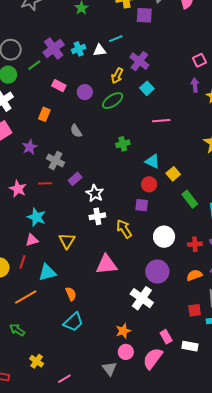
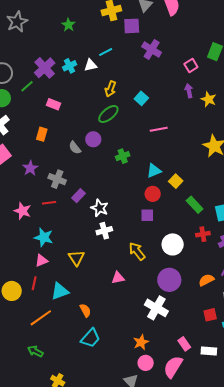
purple cross: (139, 61) -> (152, 50), moved
purple circle: (85, 92) -> (93, 139), moved
cyan triangle: (152, 161) -> (154, 171), turned -42
yellow arrow: (124, 229) -> (137, 251), moved
red cross: (195, 244) -> (203, 234), moved
pink triangle: (106, 265) -> (118, 278), size x0.6

